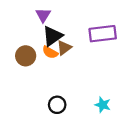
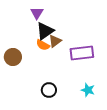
purple rectangle: (103, 34) -> (82, 53), moved
brown circle: (26, 56) -> (13, 57), moved

